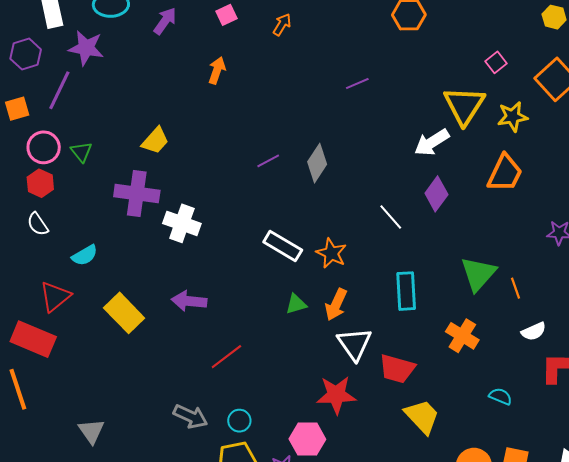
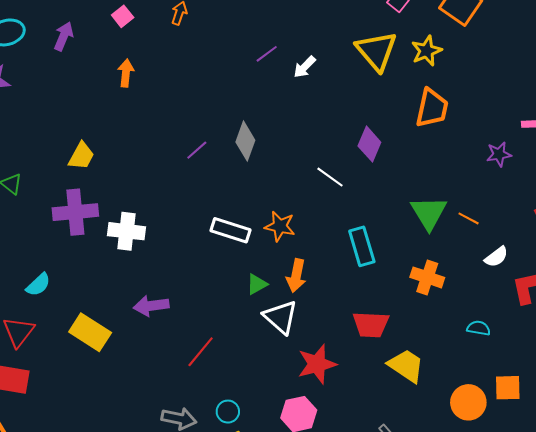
white arrow: (432, 142) -> (305, 67), moved, size x0.7
orange line: (515, 288) -> (469, 218), turned -30
white triangle: (355, 344) -> (281, 317), moved

